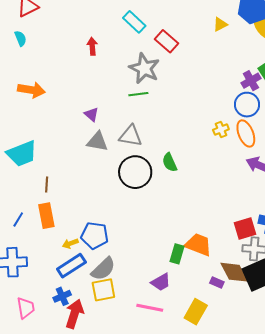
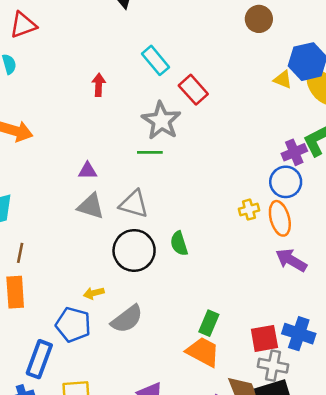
yellow triangle: (220, 24) -> (283, 80), moved, turned 42
purple triangle: (91, 114) -> (87, 171), turned -49
yellow arrow: (70, 244) -> (94, 293), moved
green rectangle: (177, 254) -> (209, 323), moved
blue rectangle: (71, 266) -> (39, 359), turned -44
gray semicircle: (103, 269) -> (127, 319), moved

